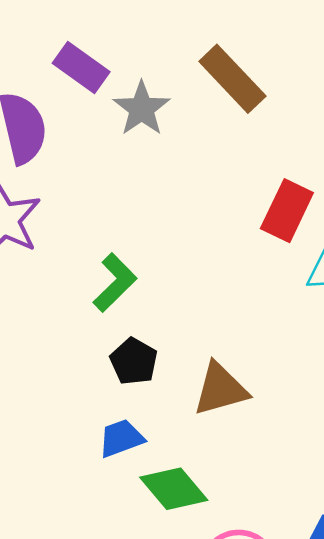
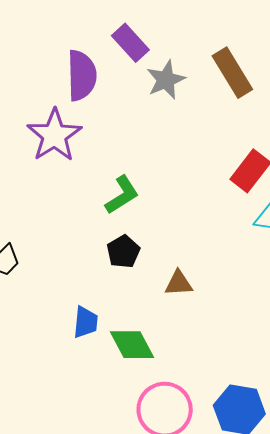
brown triangle: (220, 389) -> (179, 283), size x0.7
blue trapezoid: (121, 438) -> (86, 322), moved, turned 104

